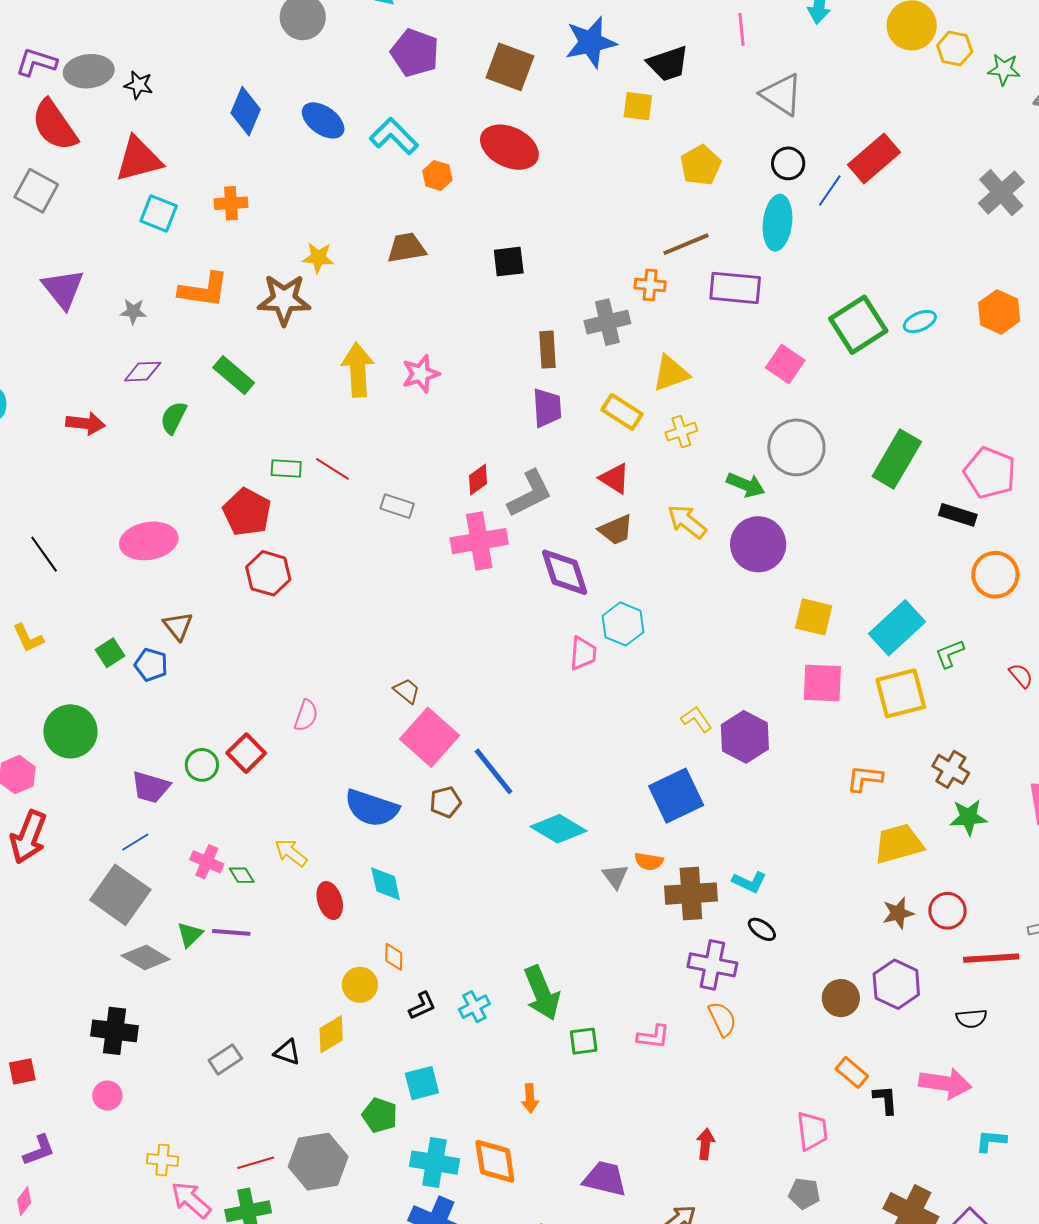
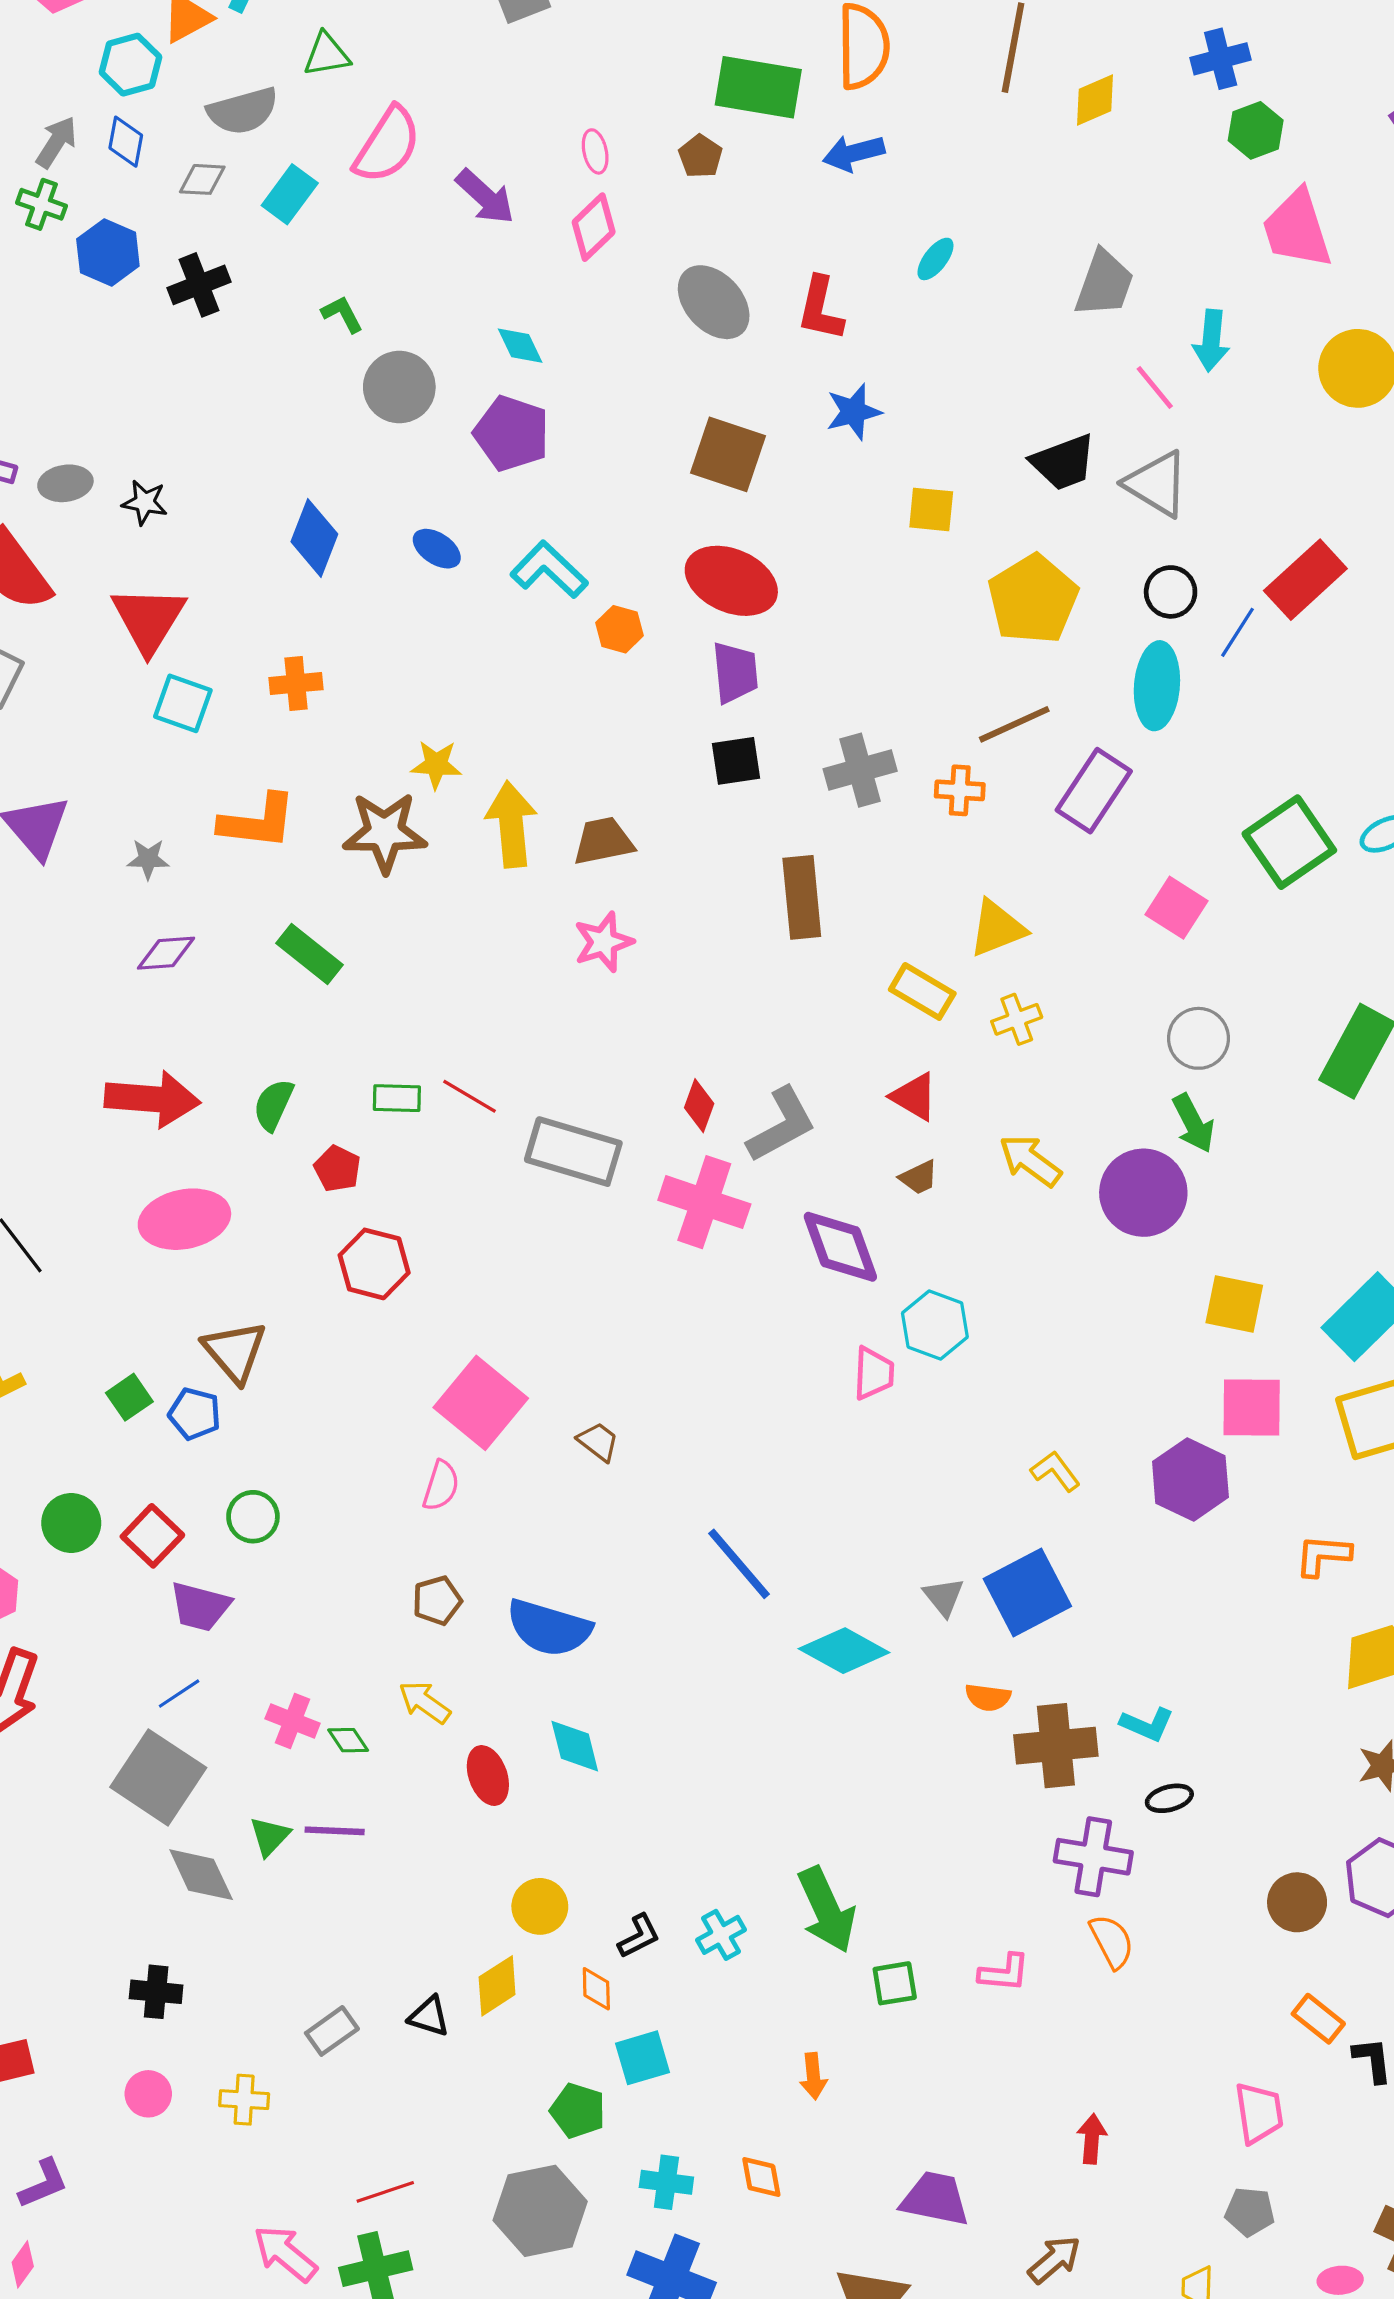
pink line: (742, 29) -> (1155, 388), moved, turned -32
blue star: (591, 42) -> (854, 412), size x0.7
purple pentagon: (415, 53) -> (512, 433), moved
black trapezoid: (668, 64) -> (1063, 462), moved
gray ellipse: (89, 71) -> (65, 483), size x0.7
blue ellipse: (323, 120) -> (437, 549), size x0.7
red triangle: (139, 159) -> (149, 619), turned -42
yellow pentagon: (701, 165) -> (1033, 599), size x1.4
brown trapezoid: (406, 248) -> (603, 841), moved
purple rectangle: (735, 288) -> (1094, 791), turned -60
gray cross: (607, 322) -> (860, 770), moved
brown rectangle: (548, 350) -> (802, 897), size x1.4
yellow arrow: (358, 370) -> (511, 824), moved
purple trapezoid: (547, 408) -> (735, 673), moved
green semicircle: (173, 418) -> (273, 1105), moved
red arrow: (86, 423) -> (152, 1099), moved, size x1.5
gray circle: (796, 447) -> (1198, 1038), size x0.7
red diamond: (478, 480) -> (699, 1106), turned -32
green arrow: (746, 485) -> (1193, 1123), moved, turned 42
gray rectangle: (397, 506) -> (573, 1152), size x1.8
red pentagon: (247, 512) -> (337, 1169), size x0.6
brown trapezoid: (616, 530) -> (919, 1177), size x0.7
pink cross: (479, 541) -> (704, 1202), turned 30
brown triangle: (178, 626) -> (235, 1352), size x1.4
green circle: (70, 731) -> (71, 1523), size x0.7
pink square: (430, 737) -> (481, 1403), moved
purple hexagon: (745, 737) -> (1190, 1479), moved
red square: (246, 753) -> (152, 1536), moved
green circle: (202, 765) -> (253, 1517), moved
brown pentagon: (446, 802) -> (437, 1601), moved
gray triangle: (615, 876) -> (944, 1597), moved
black ellipse: (762, 929) -> (1169, 1798), turned -48
gray diamond: (146, 957) -> (201, 1875), turned 36
orange diamond: (394, 957) -> (596, 1989), moved
black cross: (114, 1031) -> (156, 1992), size x0.7
yellow cross: (163, 1160) -> (244, 2100), moved
orange diamond: (495, 1161) -> (761, 2177), size x0.6
gray hexagon: (318, 1162) -> (540, 2211), moved
cyan cross: (435, 1163) -> (666, 2182), size x0.7

